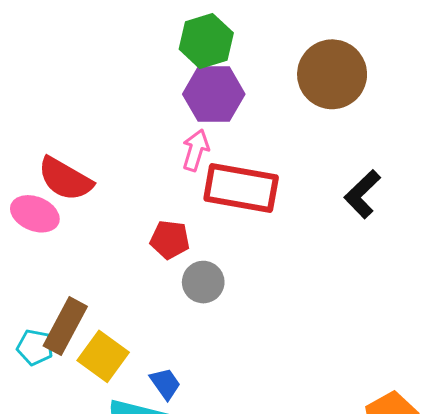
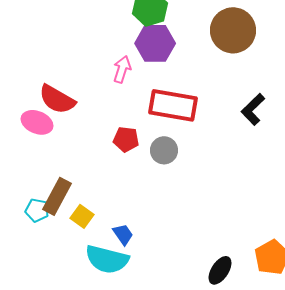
pink arrow: (196, 150) -> (122, 69), moved
gray circle: (203, 282) -> (164, 150), moved
yellow square: (103, 356) -> (82, 216), size x0.7

